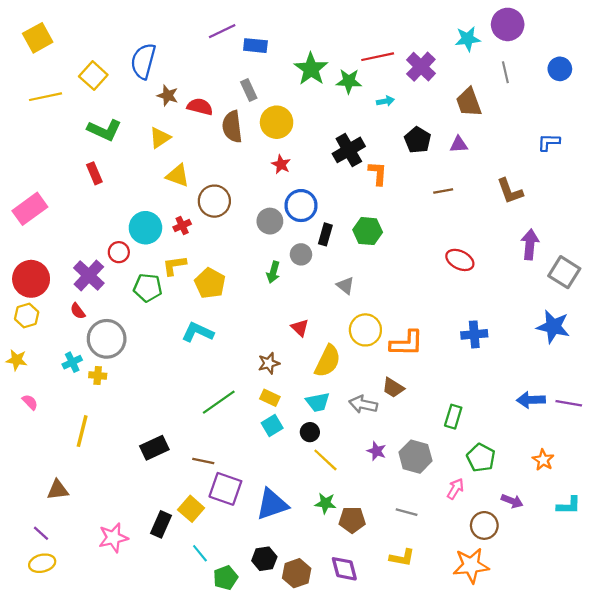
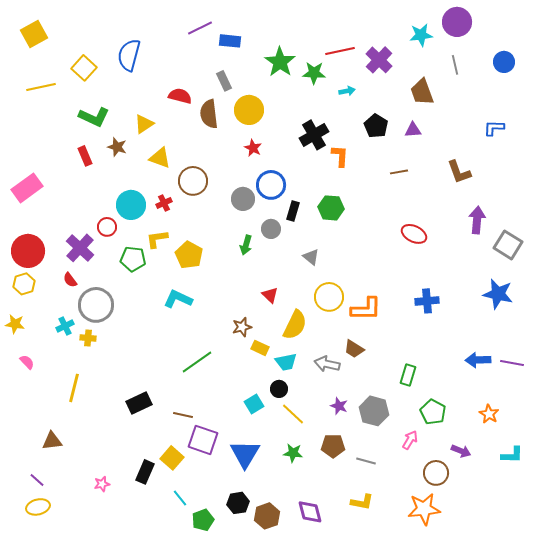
brown star: (168, 96) -> (117, 147), moved
yellow rectangle: (270, 398) -> (260, 348), moved
cyan square: (272, 425) -> (254, 404), moved
blue triangle: (272, 504) -> (245, 454), turned -40
brown pentagon: (352, 520) -> (333, 446), moved
pink star: (113, 538) -> (102, 484), size x0.6

